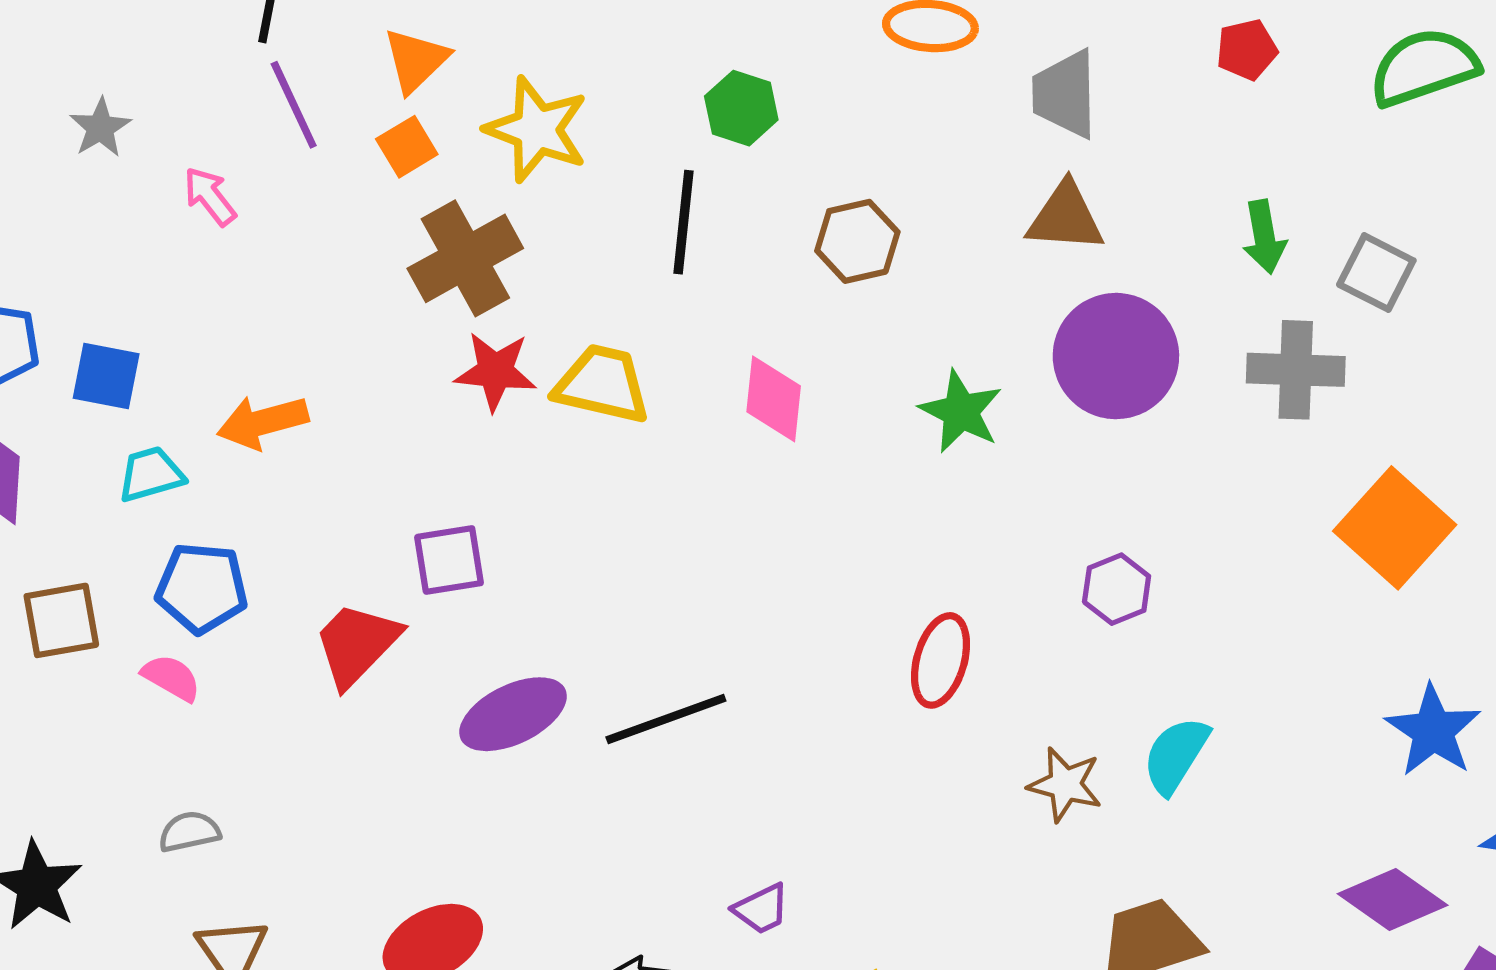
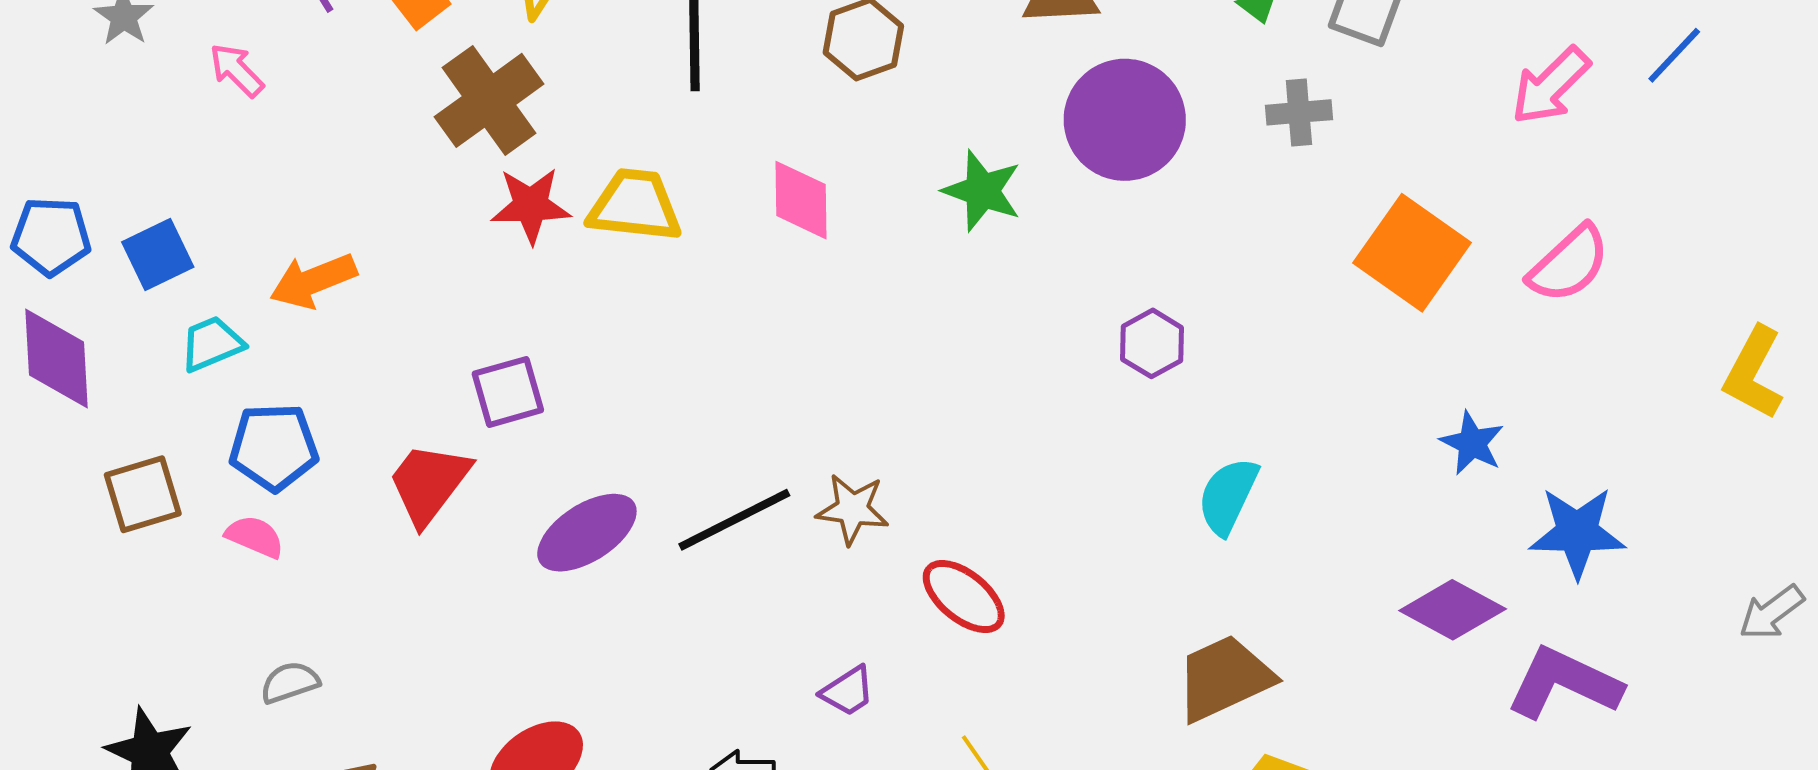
gray cross: (1296, 370) -> (1299, 112), size x0.7
blue square: (106, 376) -> (158, 255), turned -30
red ellipse: (940, 660) -> (964, 597), moved, turned -60
blue star: (1433, 731) -> (1472, 443), size x0.7
brown star: (1065, 784) -> (853, 509), moved

